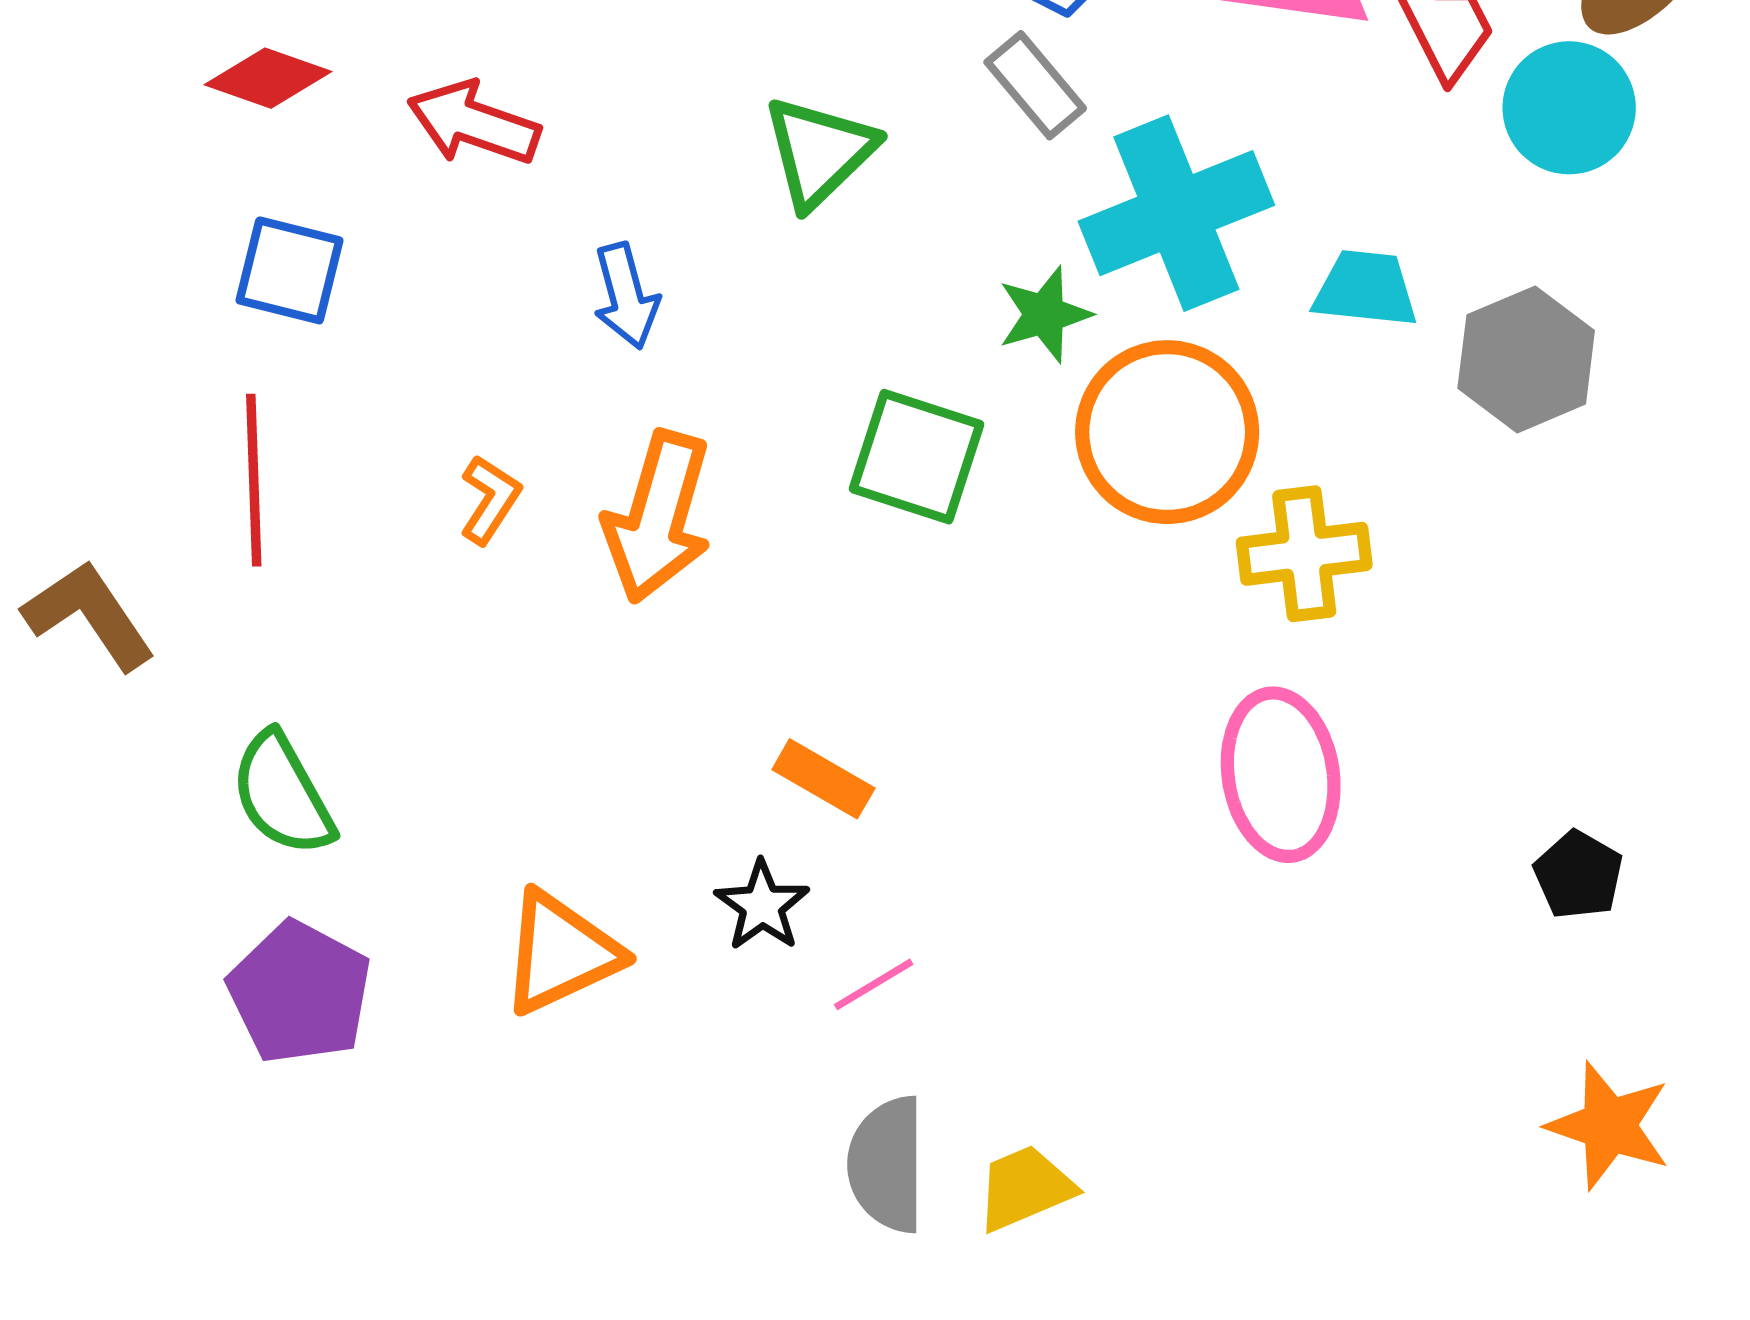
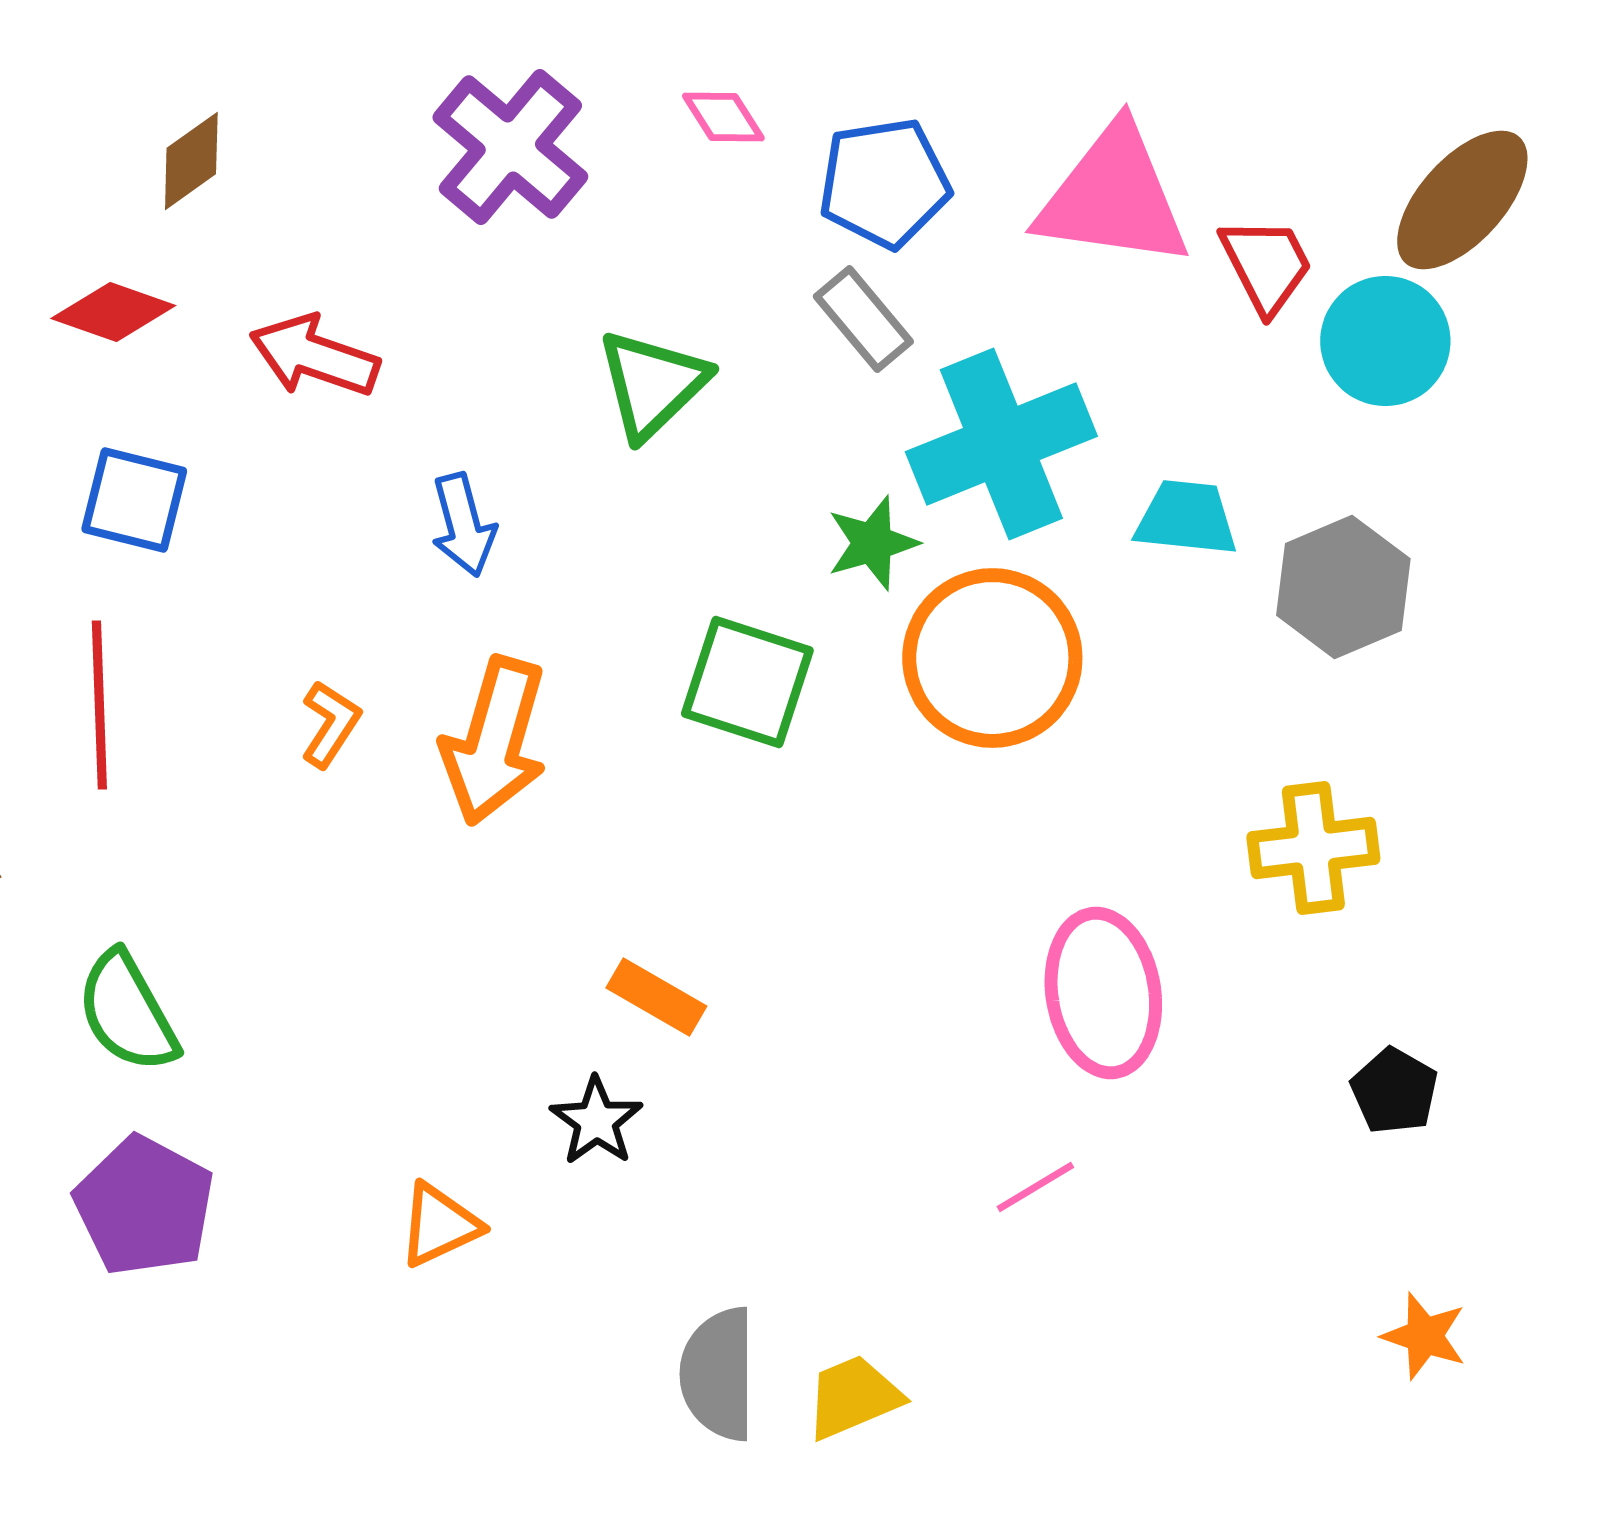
yellow cross: (1304, 554) -> (1313, 848), moved
orange triangle: (561, 953) -> (439, 1225), moved, size x0.7
pink line: (874, 984) -> (1035, 1187), moved
orange star: (1609, 1126) -> (1424, 1336), size x0.7

